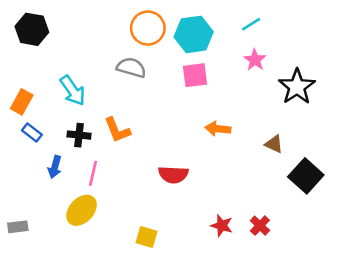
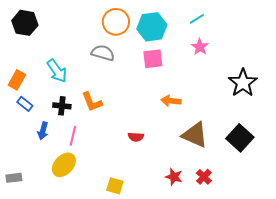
black star: (297, 87) -> (243, 83), moved
brown triangle: (274, 144) -> (195, 135), moved, size x1.8
red semicircle: (173, 175) -> (136, 137), size x0.7

